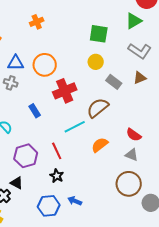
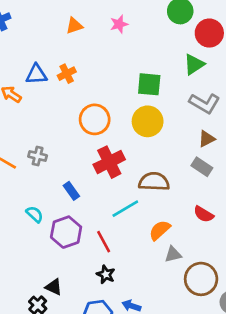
yellow circle: (96, 62) -> (148, 121), size x1.5
blue triangle: (16, 63) -> (36, 74), moved
orange circle: (45, 65) -> (95, 119), moved
gray rectangle: (114, 82) -> (202, 167), moved
brown semicircle: (98, 108) -> (154, 182), turned 45
gray triangle: (132, 155) -> (173, 254), moved, turned -32
purple hexagon: (26, 156) -> (66, 232), moved

